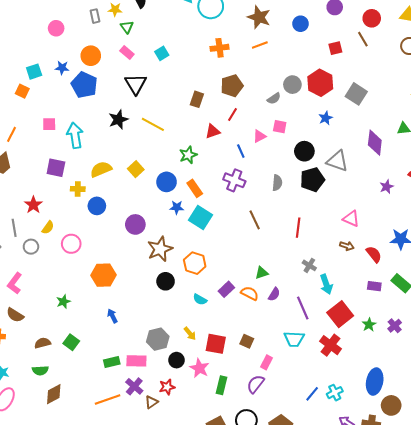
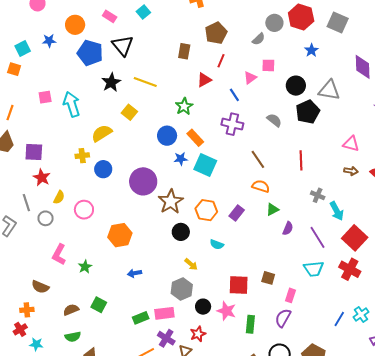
blue pentagon: (84, 85) -> (90, 53), moved
purple square: (56, 168) -> (34, 152), moved
yellow square: (136, 169) -> (129, 112), moved
gray semicircle: (277, 183) -> (274, 120), turned -49
purple circle: (135, 224) -> (143, 181), size x1.4
pink L-shape: (15, 283) -> (59, 254), moved
purple rectangle: (226, 289) -> (237, 213), moved
orange semicircle: (250, 293) -> (261, 186), moved
blue arrow: (112, 316) -> (135, 273), turned -64
yellow arrow: (190, 334) -> (191, 264), moved

